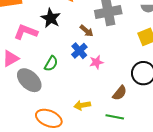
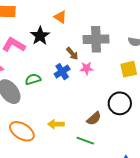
pink star: (96, 62) -> (87, 68), moved
green semicircle: (51, 64) -> (33, 79), turned -147

